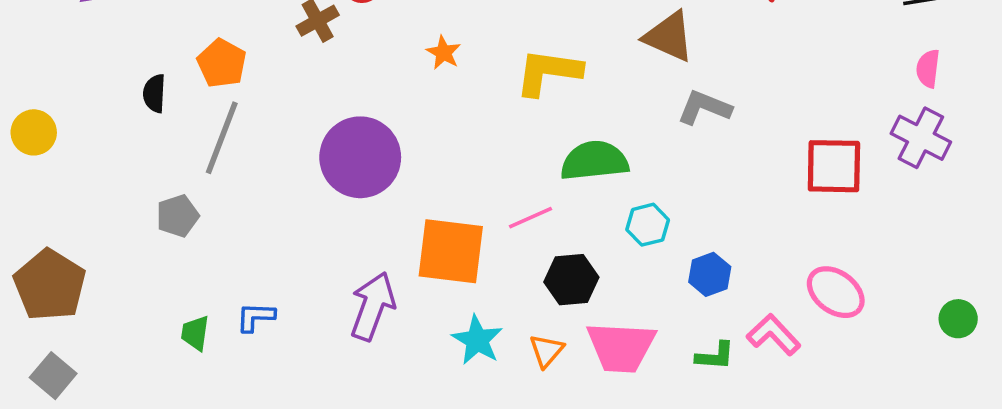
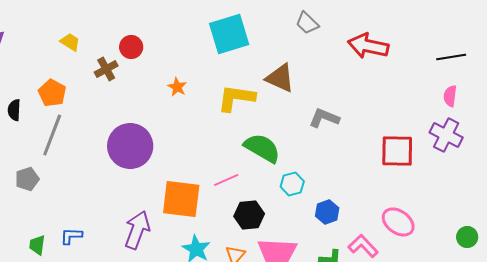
brown triangle: (669, 37) -> (280, 78), moved
green semicircle: (594, 161) -> (262, 148), turned 36

